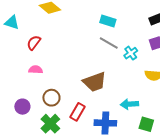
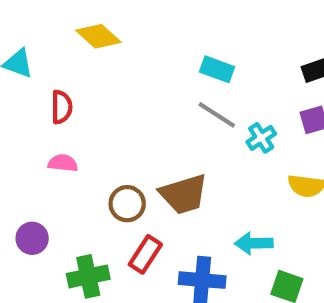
red semicircle: (34, 43) -> (62, 107), turned 140
brown circle: (51, 98) -> (127, 204), moved
green cross: (50, 124) -> (88, 276), turned 30

